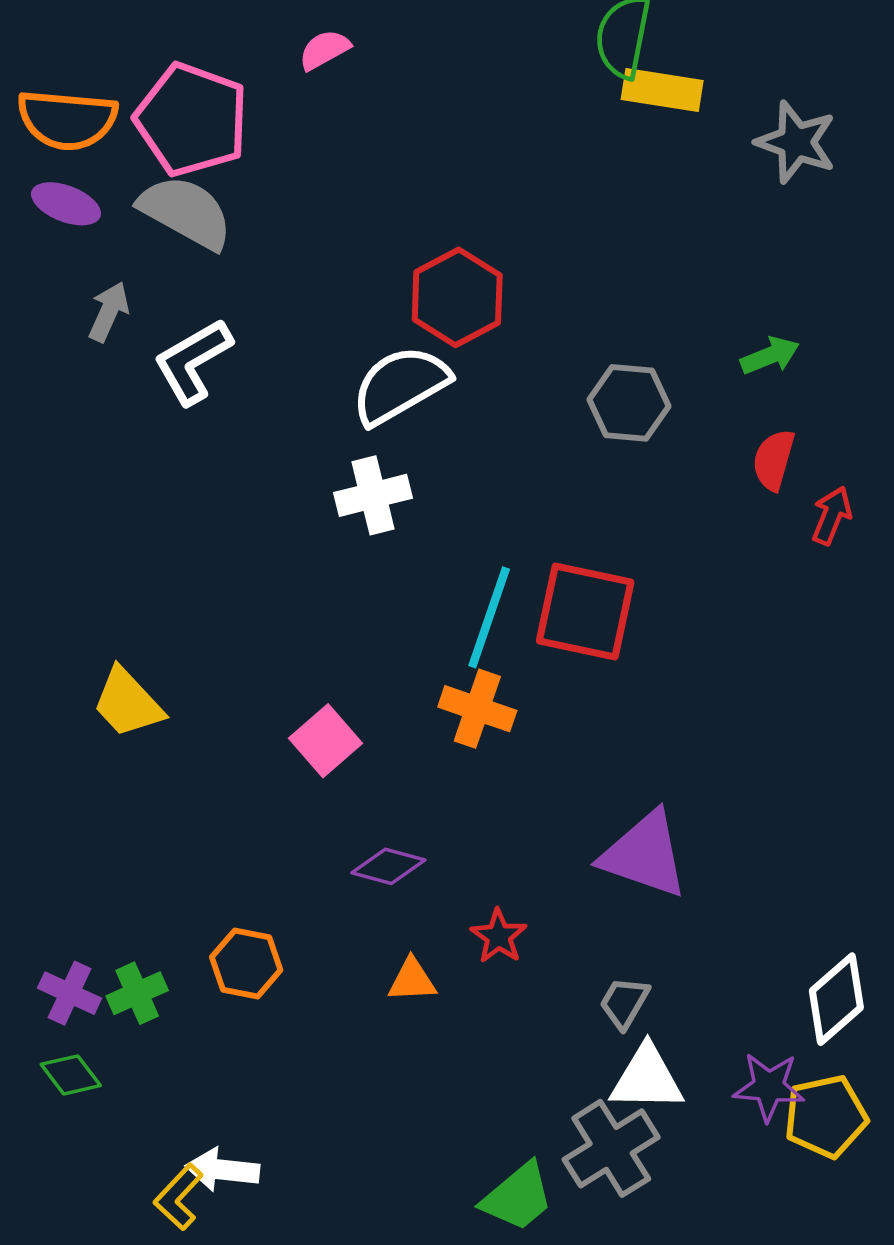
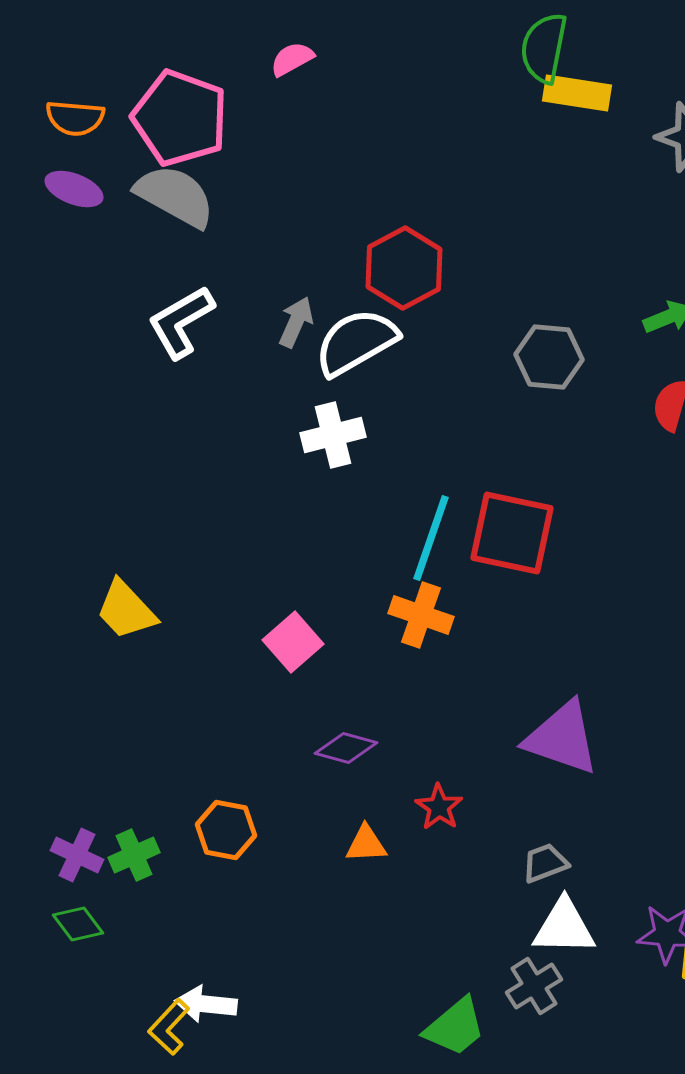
orange semicircle: (67, 120) -> (75, 118), size x0.7
gray arrow: (109, 312) -> (296, 322), moved
gray trapezoid: (624, 1003) -> (545, 863), turned 39
gray cross: (611, 1148) -> (534, 986), size x0.7

